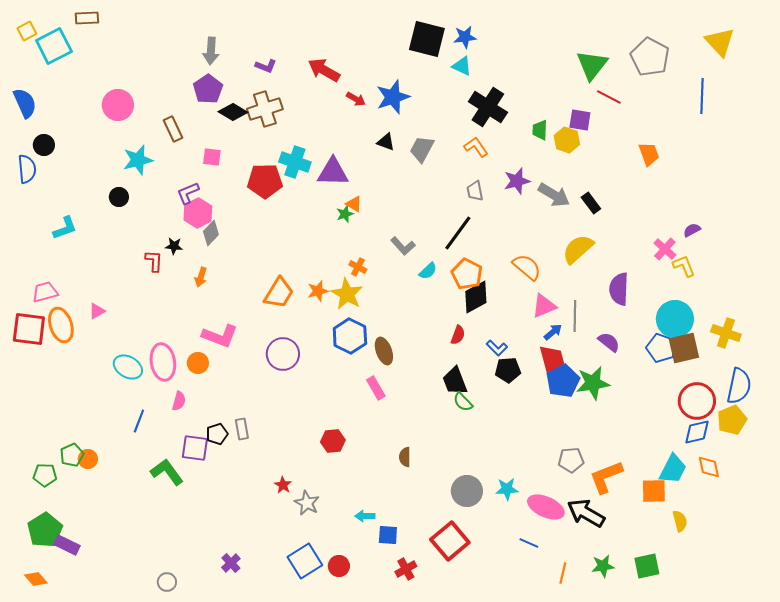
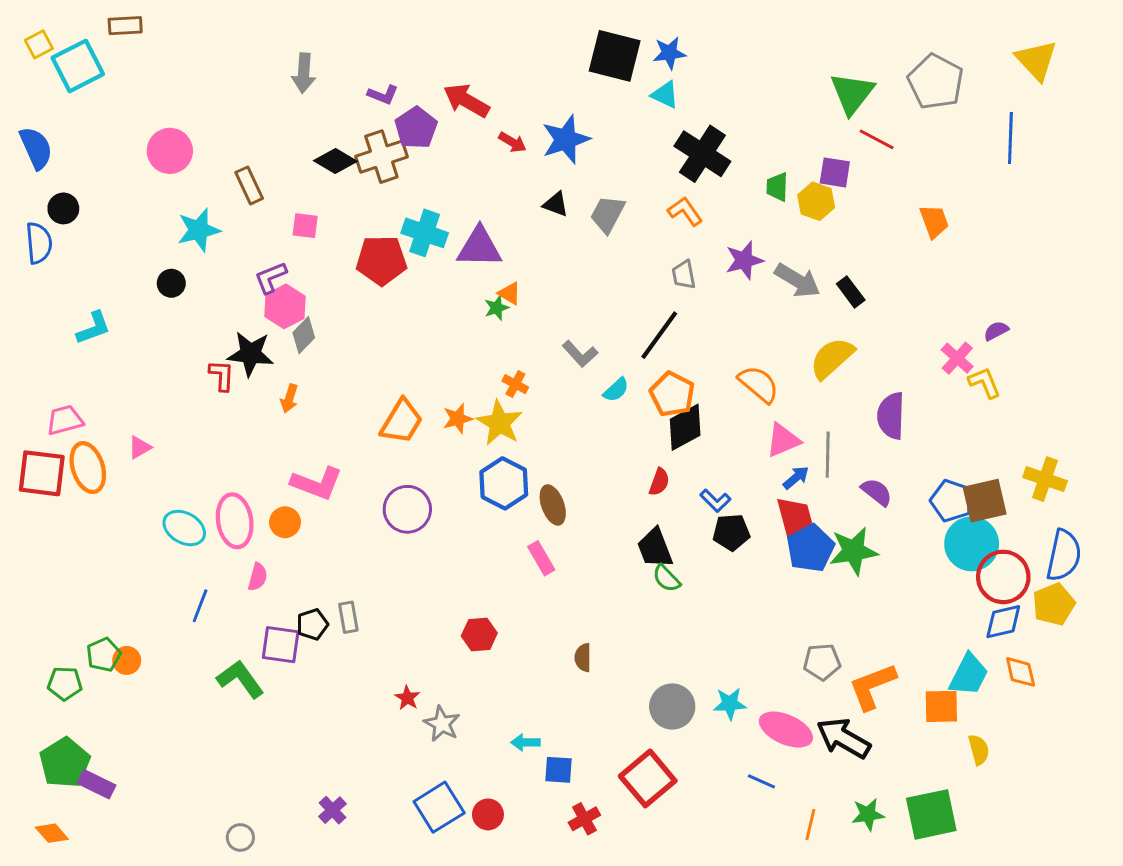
purple pentagon: (208, 89) -> (416, 128), moved
black star: (174, 246) -> (250, 354), size x1.8
cyan circle: (675, 319) -> (972, 544), moved
green square: (647, 566) -> (931, 814), size x1.4

